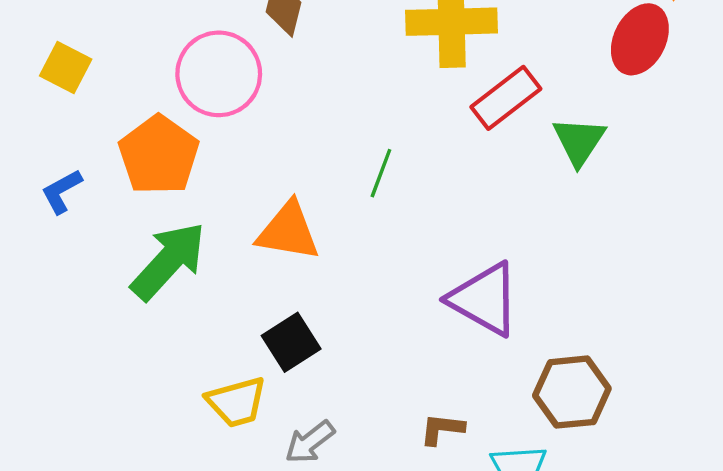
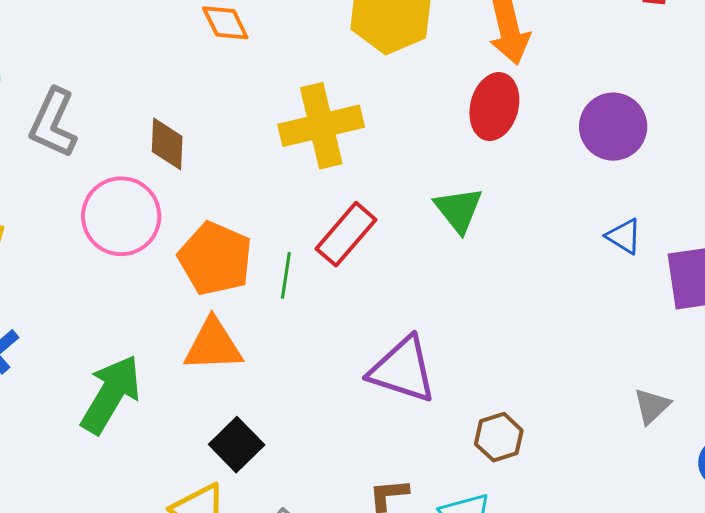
red rectangle: (506, 98) -> (346, 234), moved
orange pentagon: (159, 155) -> (215, 259), moved
brown hexagon: (572, 392) -> (499, 437), size x0.7

